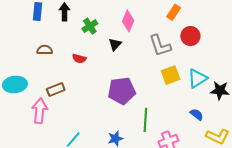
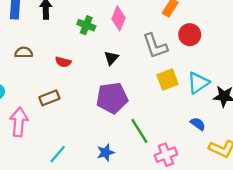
green cross: (90, 26) -> (86, 25), moved, turned -35
black triangle: (115, 44) -> (111, 58), moved
brown rectangle: (56, 89) -> (49, 98), moved
green line: (145, 120) -> (139, 131), turned -35

